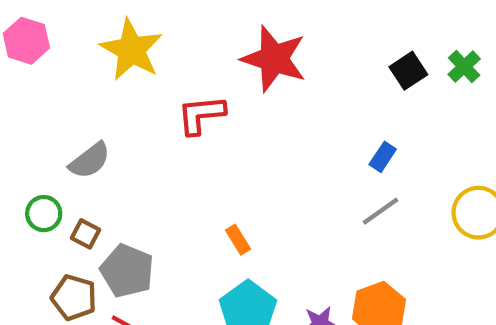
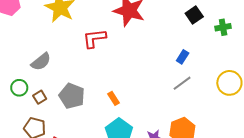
green cross: (464, 67) -> (223, 27), moved, turned 35
brown square: (85, 234) -> (40, 97), turned 32
gray pentagon: (127, 271) -> (72, 96), moved

